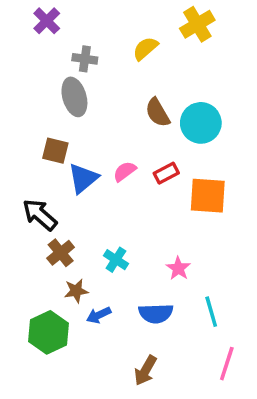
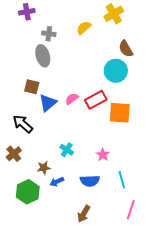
purple cross: (47, 21) -> (27, 12), turned 35
brown semicircle: (158, 113) -> (126, 49), moved
red rectangle: (166, 173) -> (96, 100), size x1.5
brown cross: (61, 253) -> (14, 154), moved

